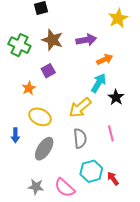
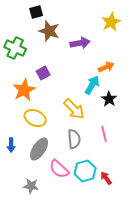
brown star: (52, 40) -> (49, 31), moved
orange arrow: (105, 59) -> (106, 67), moved
orange star: (29, 88) -> (24, 90), size x1.6
yellow arrow: (80, 108) -> (74, 109), turned -95
blue arrow: (15, 135) -> (11, 145), moved
pink semicircle: (65, 188) -> (59, 169), moved

